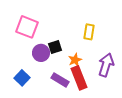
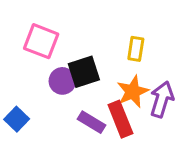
black square: (55, 47) -> (84, 72), size x1.5
orange star: (75, 60) -> (133, 92), moved, size x1.5
blue square: (22, 78) -> (17, 119), moved

